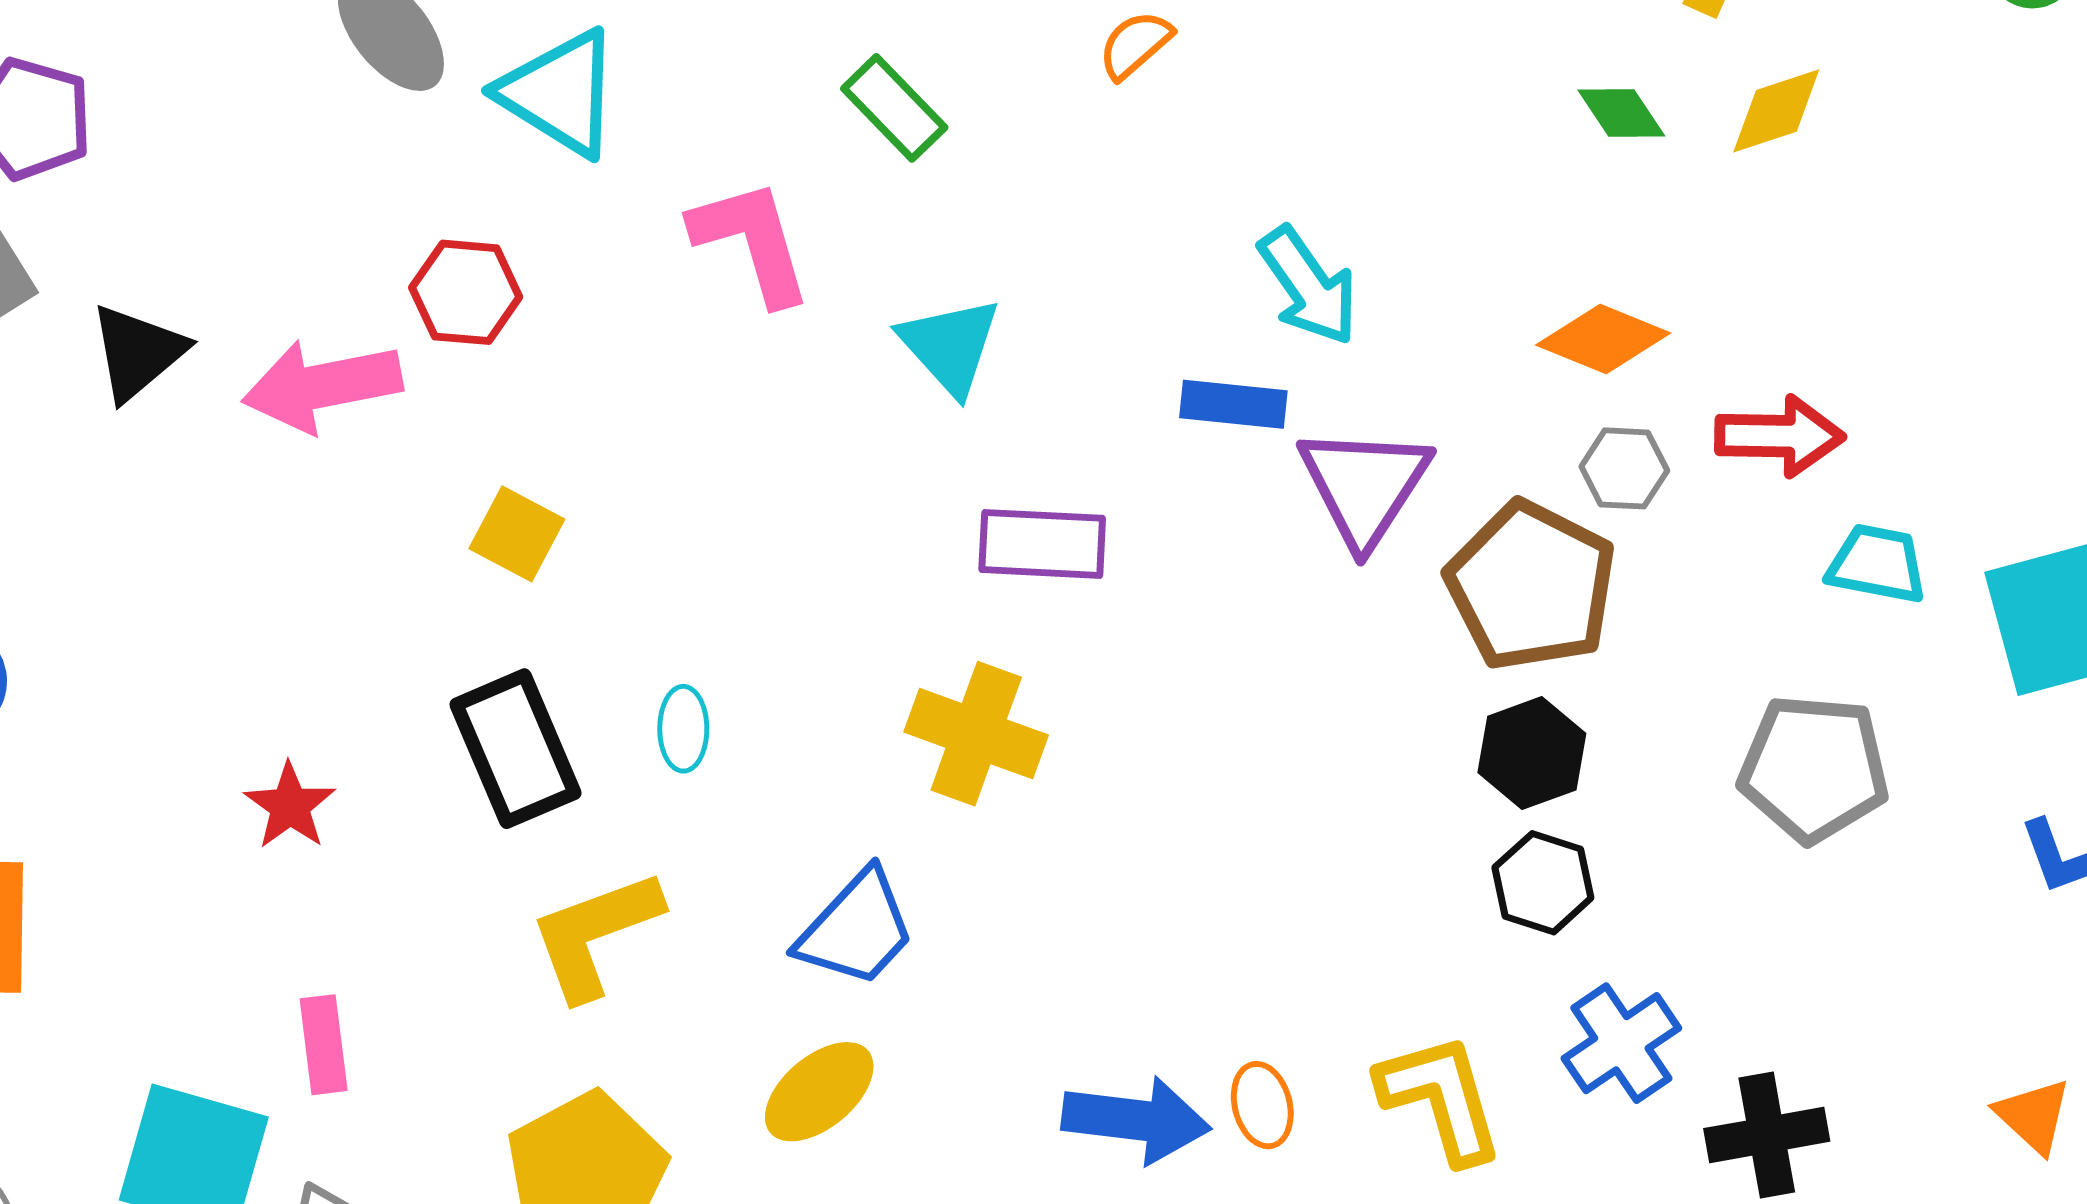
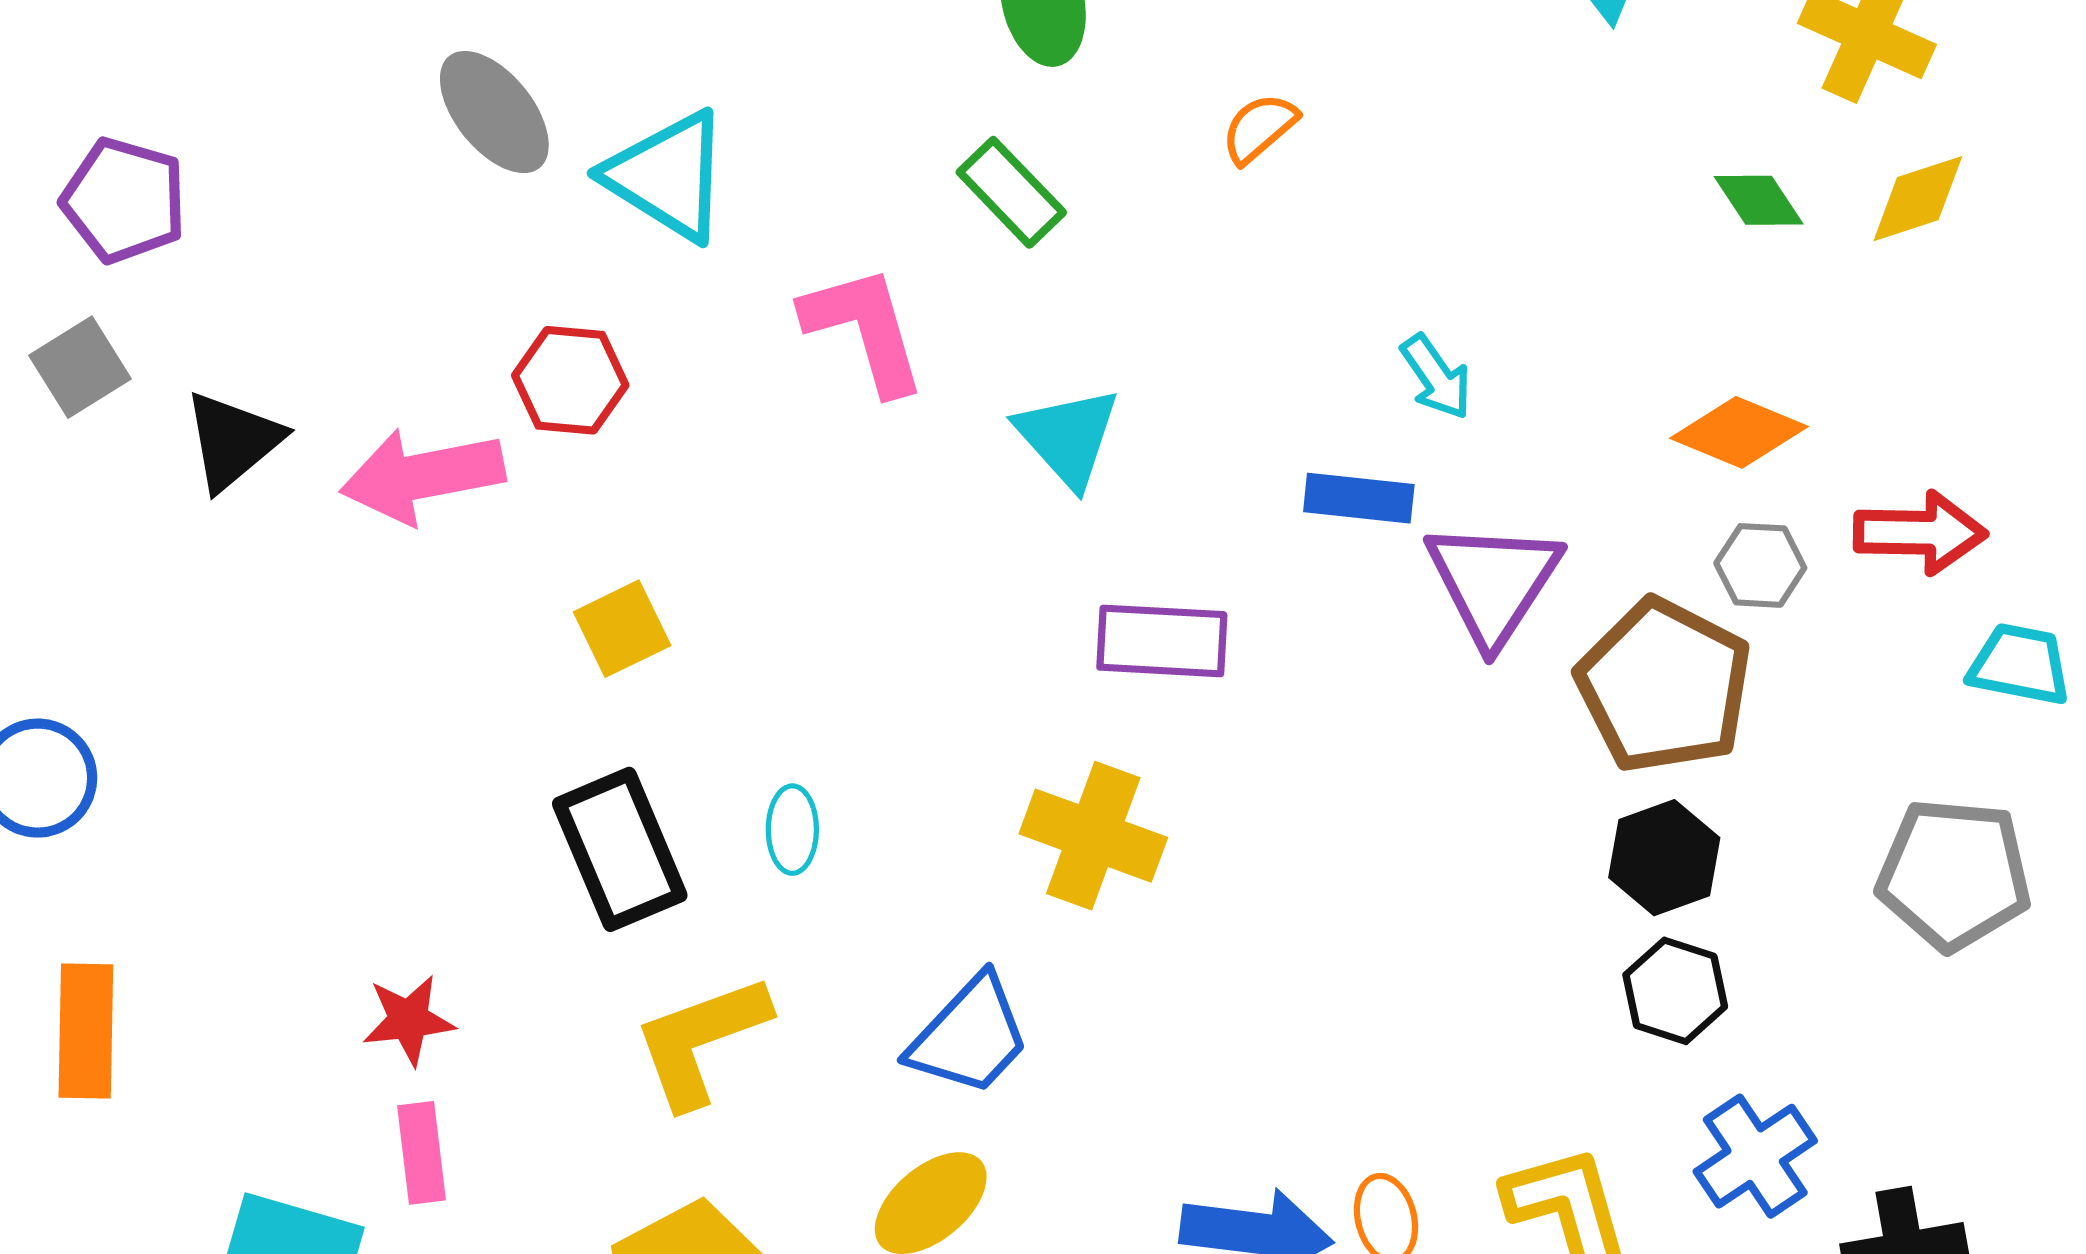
cyan arrow: (1308, 286) -> (1436, 377), size x0.7
yellow square: (517, 534) -> (622, 629), turned 36
red star: (290, 806) -> (409, 1020), moved, turned 30

